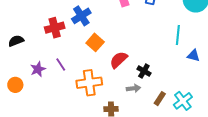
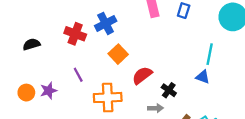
red cross: (55, 28) -> (75, 34), turned 30
blue triangle: (194, 56) -> (203, 77), moved
purple star: (38, 69) -> (49, 91), moved

